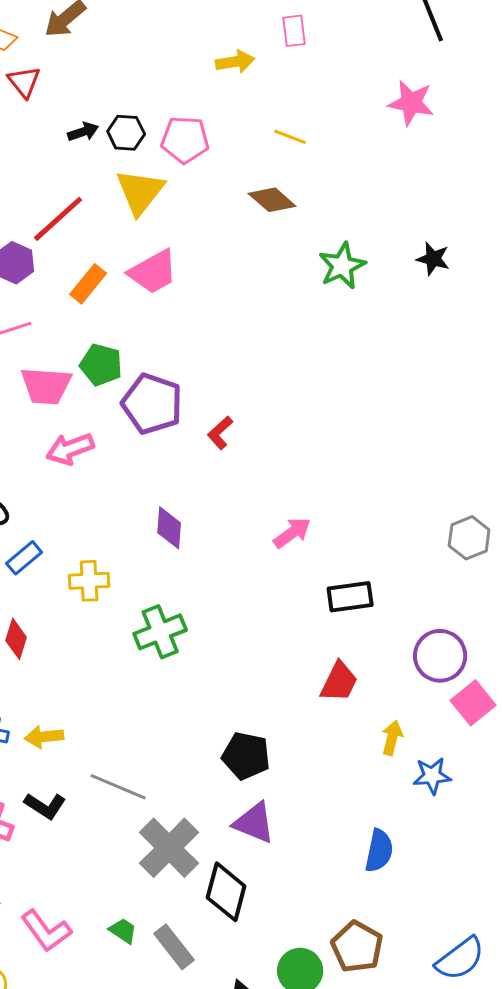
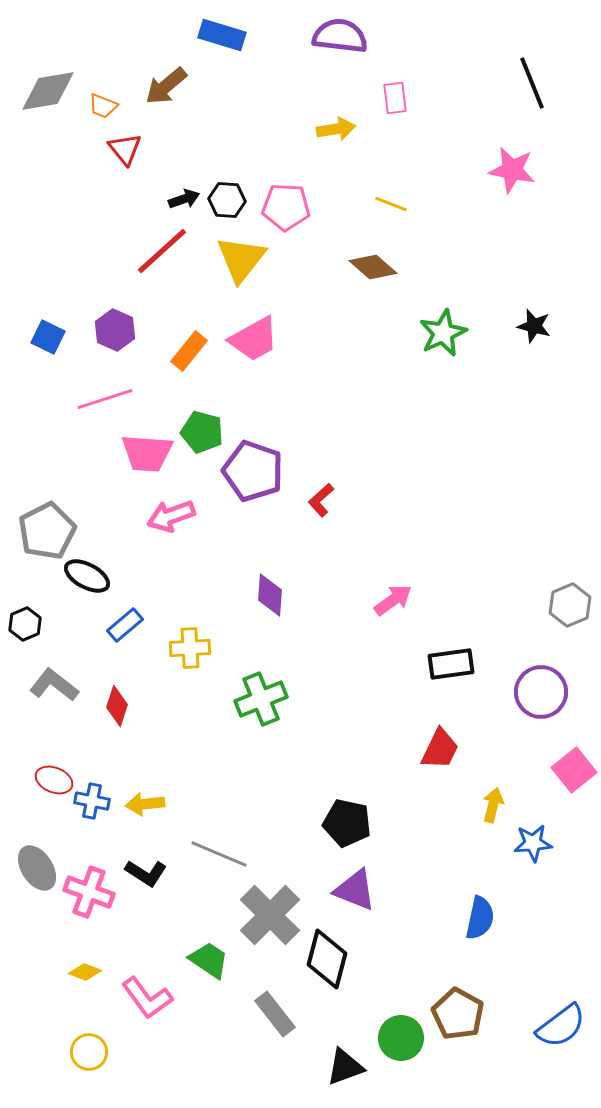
red line: (58, 219) -> (162, 251), moved
purple circle: (440, 656) -> (541, 692), moved
green trapezoid: (123, 931) -> (209, 960), moved, size x1.4

